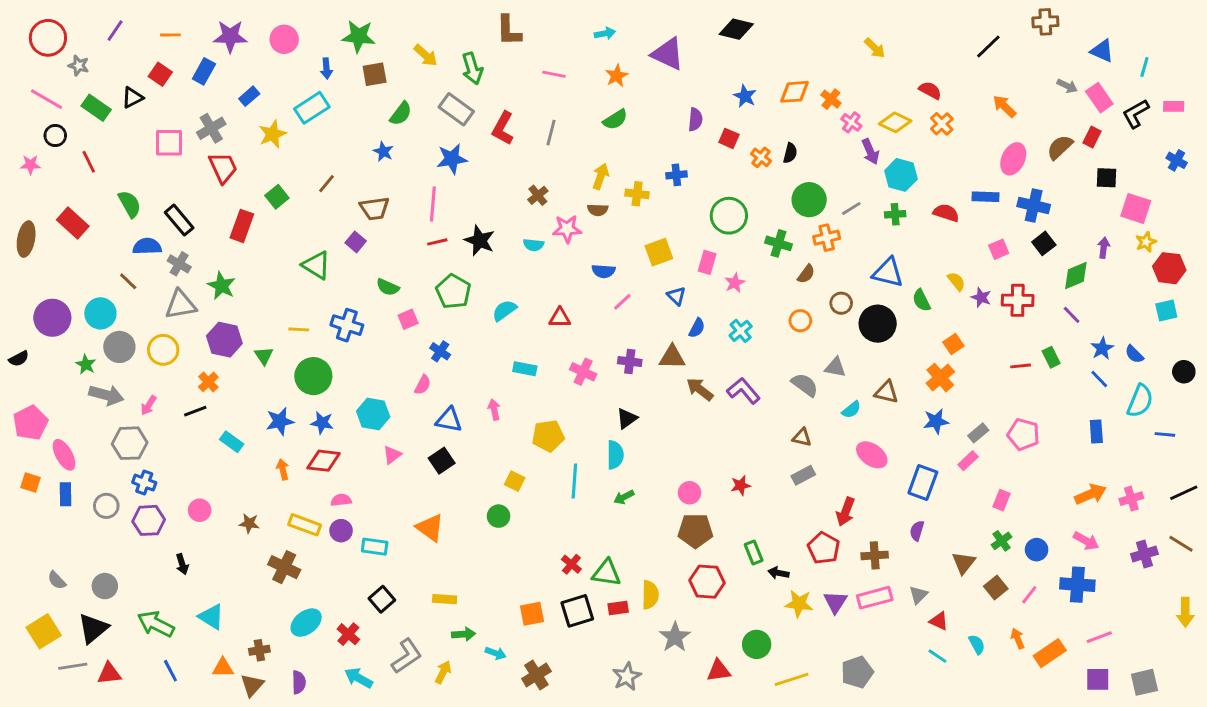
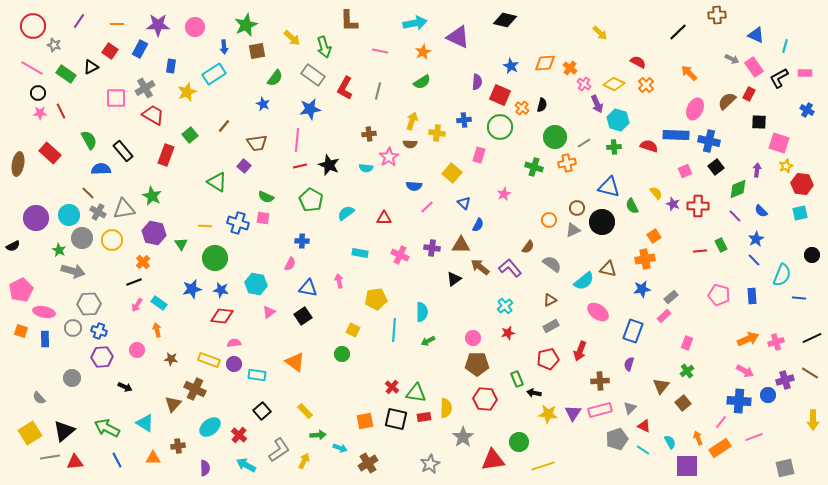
cyan arrow: (605, 33) -> (415, 23), size x1.6
green star: (359, 36) -> (246, 25), turned -30
blue rectangle: (249, 96) -> (171, 66), turned -40
red square: (729, 138) -> (500, 95), size x1.5
pink star: (30, 165) -> (40, 113), moved
red trapezoid: (223, 168) -> (153, 115), turned -35
brown cross: (538, 195) -> (369, 134), turned 32
blue rectangle: (986, 197) -> (676, 135), size x1.4
green circle: (729, 216) -> (500, 127), moved
pink star: (567, 229) -> (389, 157), turned -30
yellow square: (659, 252) -> (452, 173), turned -30
pink rectangle: (707, 262) -> (479, 155), moved
gray cross: (179, 264) -> (98, 212), moved
brown semicircle: (806, 274) -> (528, 247), moved
pink square: (408, 319) -> (263, 218), moved, turned 32
cyan cross: (741, 331) -> (505, 306), moved
blue cross: (440, 351) -> (302, 241), turned -32
blue semicircle: (1134, 354) -> (761, 211), moved
gray triangle: (835, 367) -> (573, 230), moved, turned -35
orange cross: (940, 378) -> (645, 259), turned 30
pink arrow: (149, 405) -> (137, 305), moved
cyan semicircle: (851, 410) -> (584, 281), size x1.5
black triangle: (627, 418) -> (454, 279), moved
pink pentagon: (1023, 434) -> (719, 295), moved
brown triangle: (802, 437) -> (550, 300), turned -40
pink ellipse: (64, 455) -> (44, 312), turned -50
orange arrow: (283, 469) -> (157, 330), moved
gray circle: (106, 506) -> (73, 328), moved
red pentagon: (824, 548) -> (548, 359), moved, turned 30
blue circle: (1037, 550) -> (768, 395), moved
black arrow: (182, 564) -> (125, 387), turned -48
gray circle: (105, 586) -> (72, 378), moved
pink line: (1029, 595) -> (721, 422), moved
yellow rectangle: (445, 599) -> (305, 411), turned 42
black square: (577, 611) -> (396, 419), turned 30
red triangle: (719, 671) -> (493, 460), size x1.4
gray pentagon: (857, 672) -> (617, 439), moved
purple square: (1098, 679) -> (687, 466), moved, size x1.4
brown triangle: (252, 685) -> (173, 404), moved

